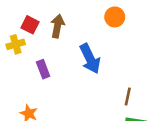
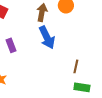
brown arrow: (57, 26) -> (42, 12), moved

